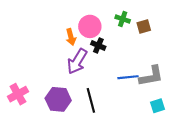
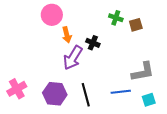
pink circle: (90, 26) -> (52, 15), moved
blue line: (128, 77) -> (121, 92), moved

